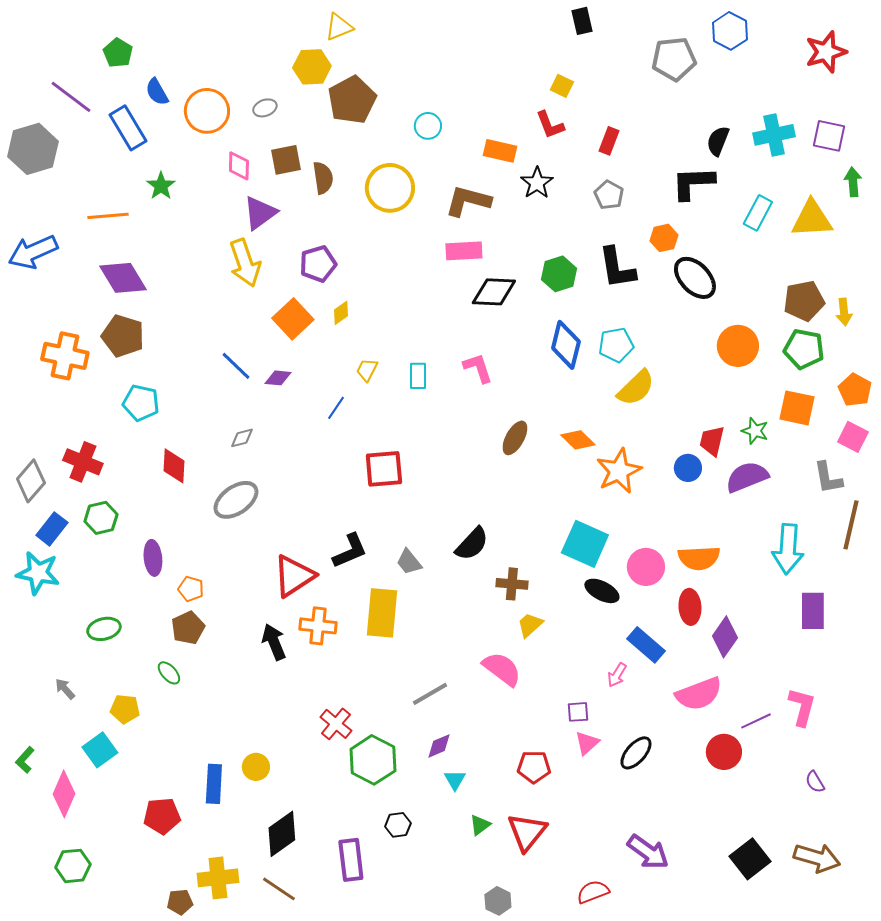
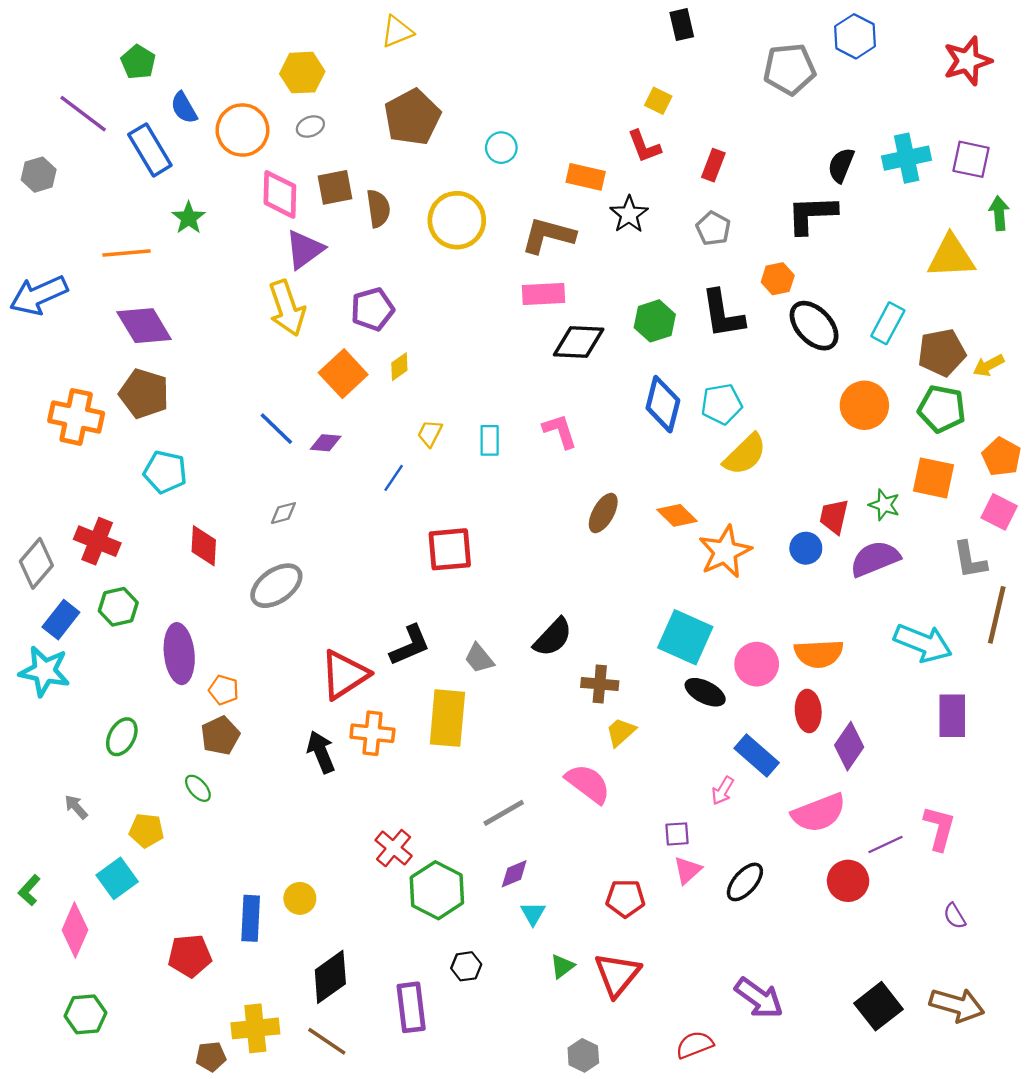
yellow hexagon: (312, 67) -> (302, 73), moved
gray hexagon: (33, 149) -> (39, 175), size x0.6
pink diamond: (239, 166) -> (280, 194), size x1.4
cyan rectangle: (758, 213) -> (888, 323), moved
yellow arrow: (844, 312) -> (989, 365), turned 68
cyan arrow: (788, 549) -> (923, 643), turned -72
purple ellipse: (153, 558) -> (179, 654), size x1.4
green ellipse: (104, 629) -> (122, 737), turned -48

